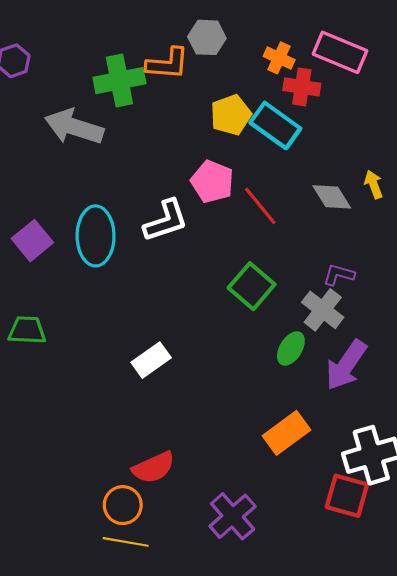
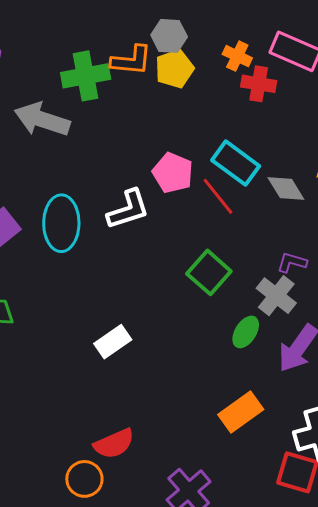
yellow pentagon: (231, 115) -> (174, 69), moved
cyan rectangle: (275, 125) -> (236, 163), moved

